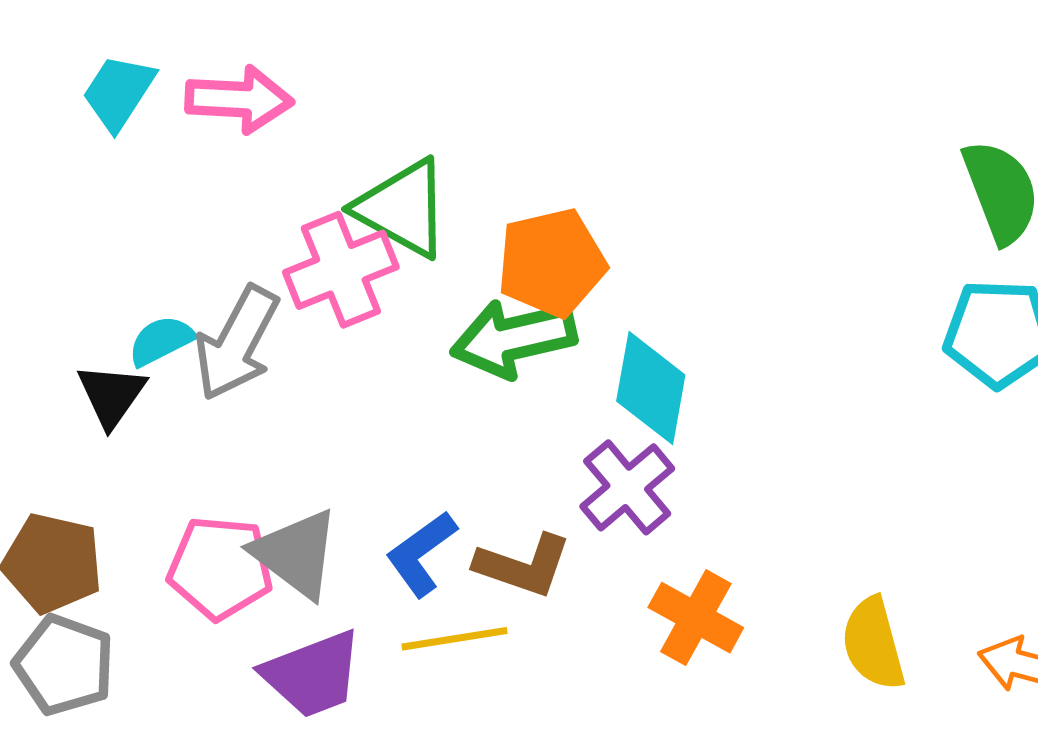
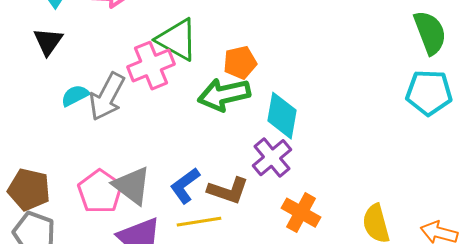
orange pentagon: (551, 263) -> (240, 63), size x0.7
black triangle: (111, 395) -> (48, 42), moved
pink pentagon: (220, 568) -> (100, 192), turned 30

